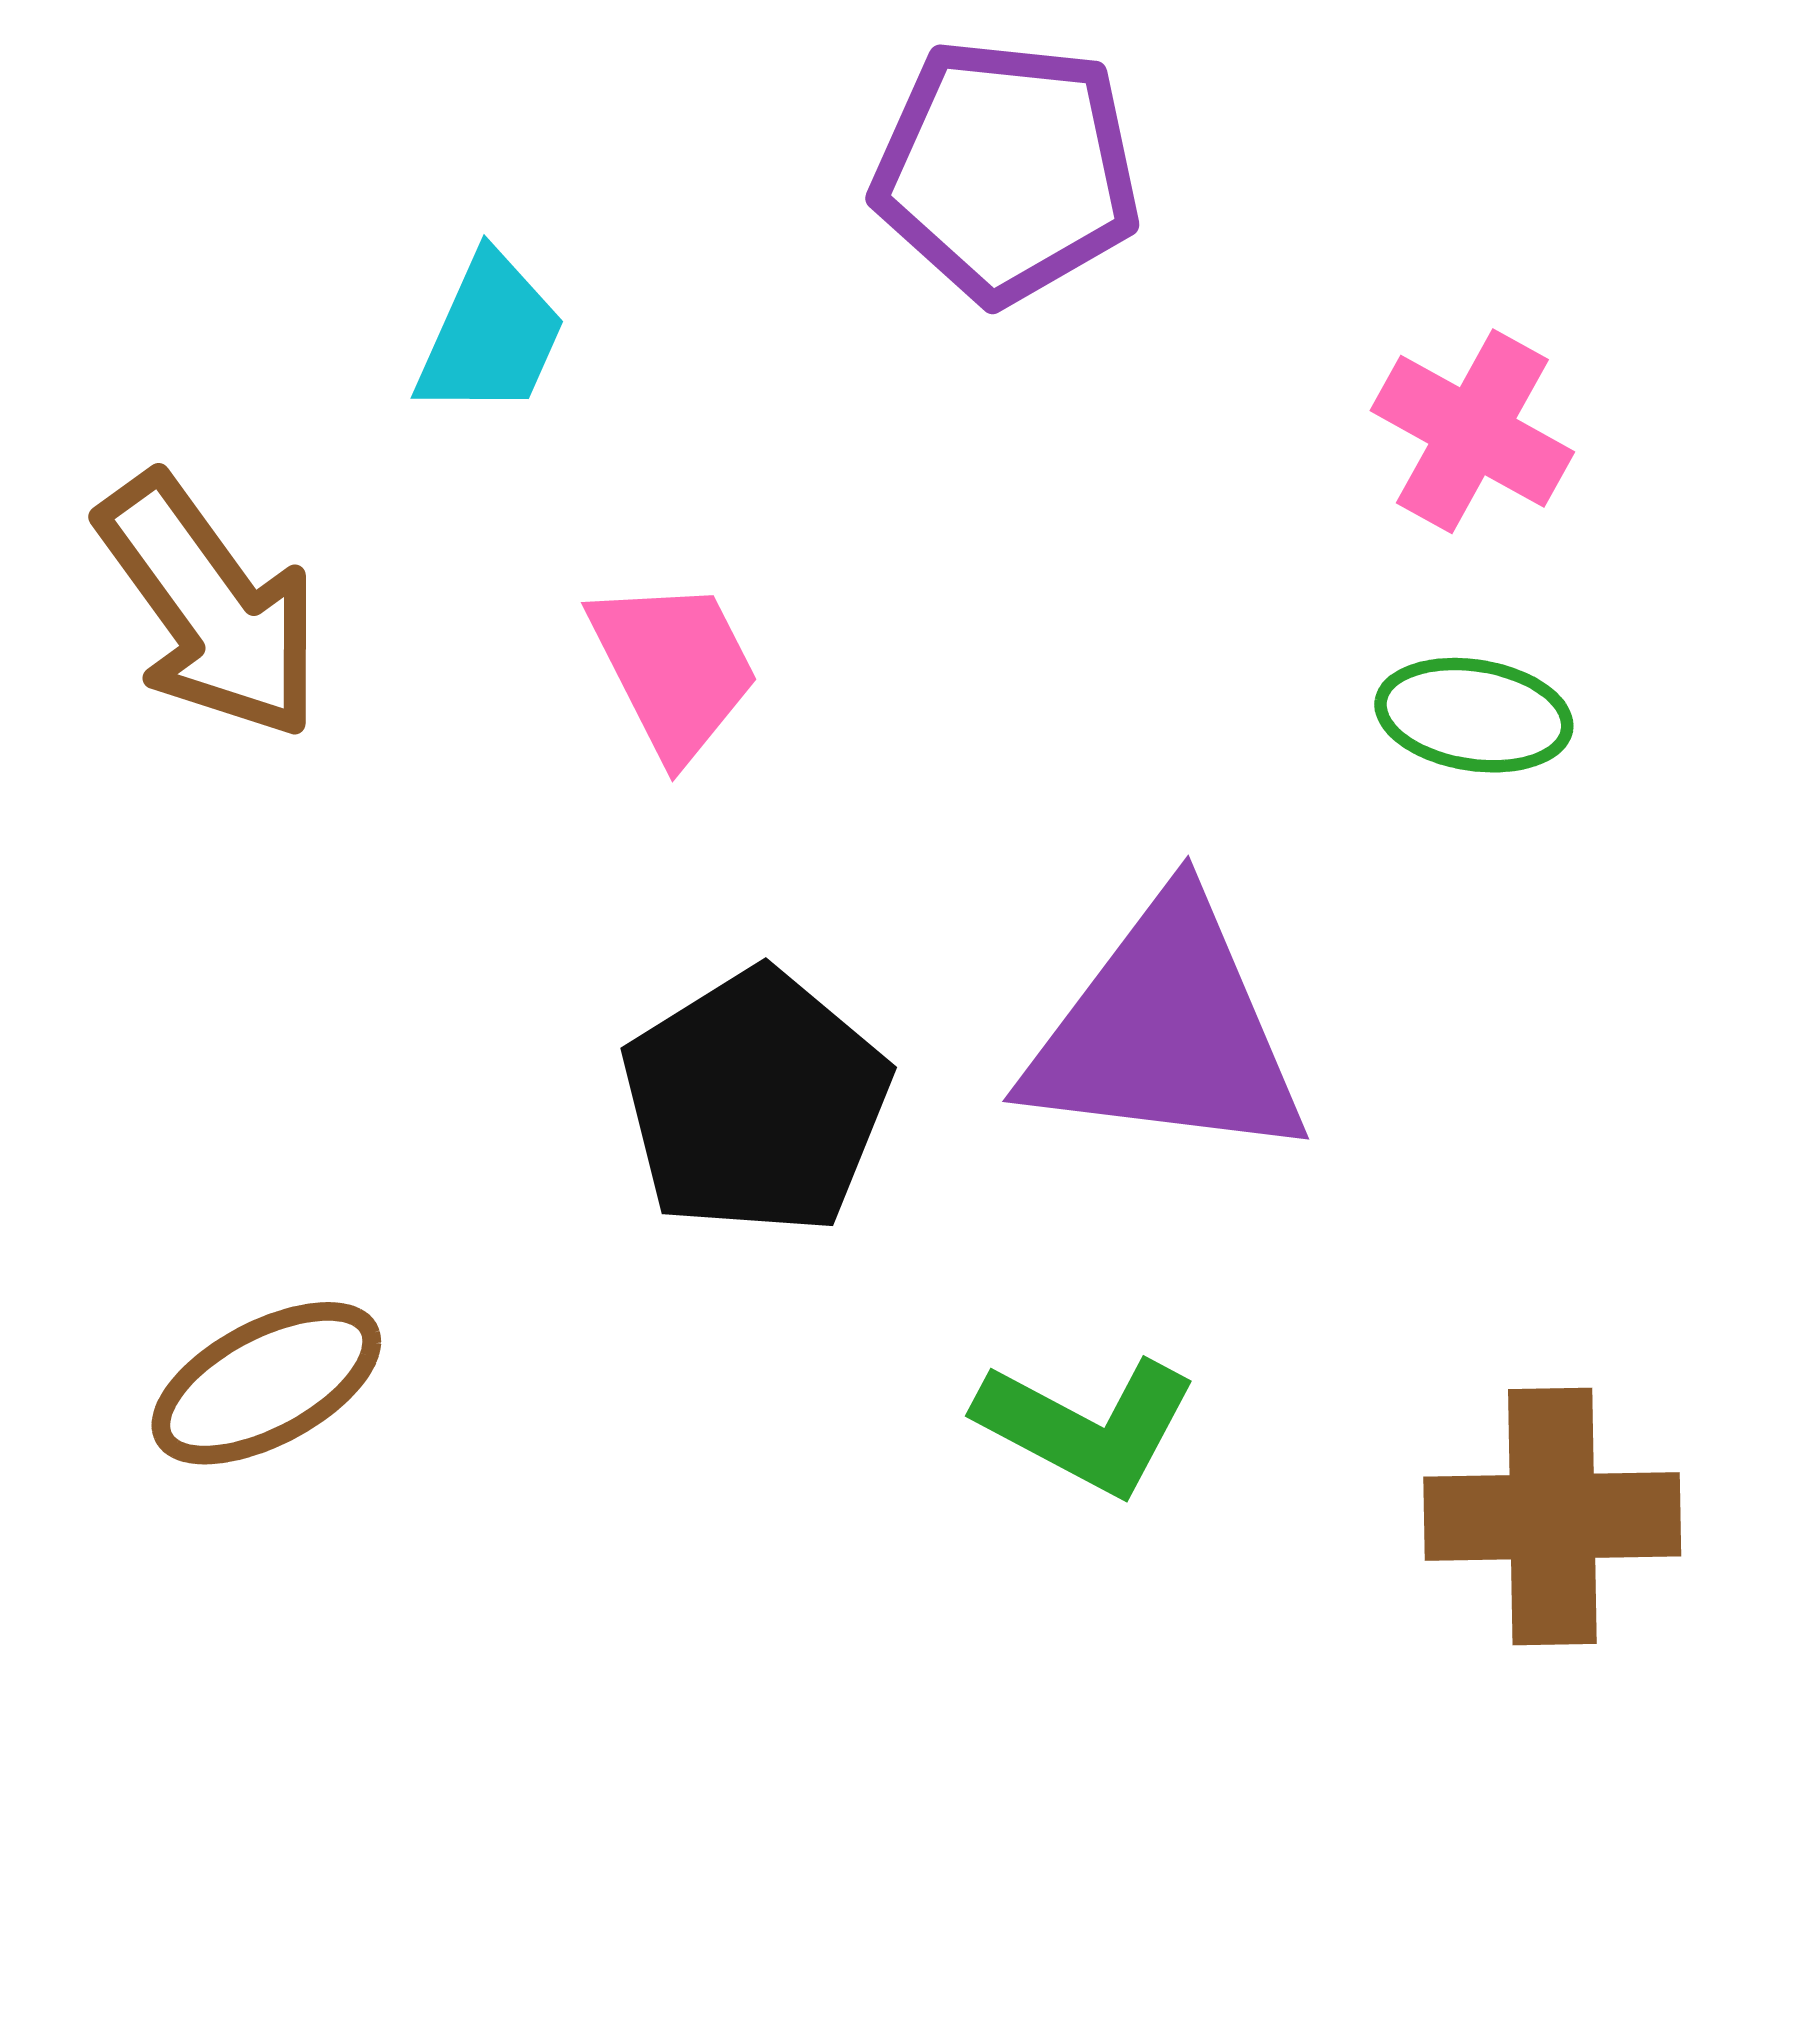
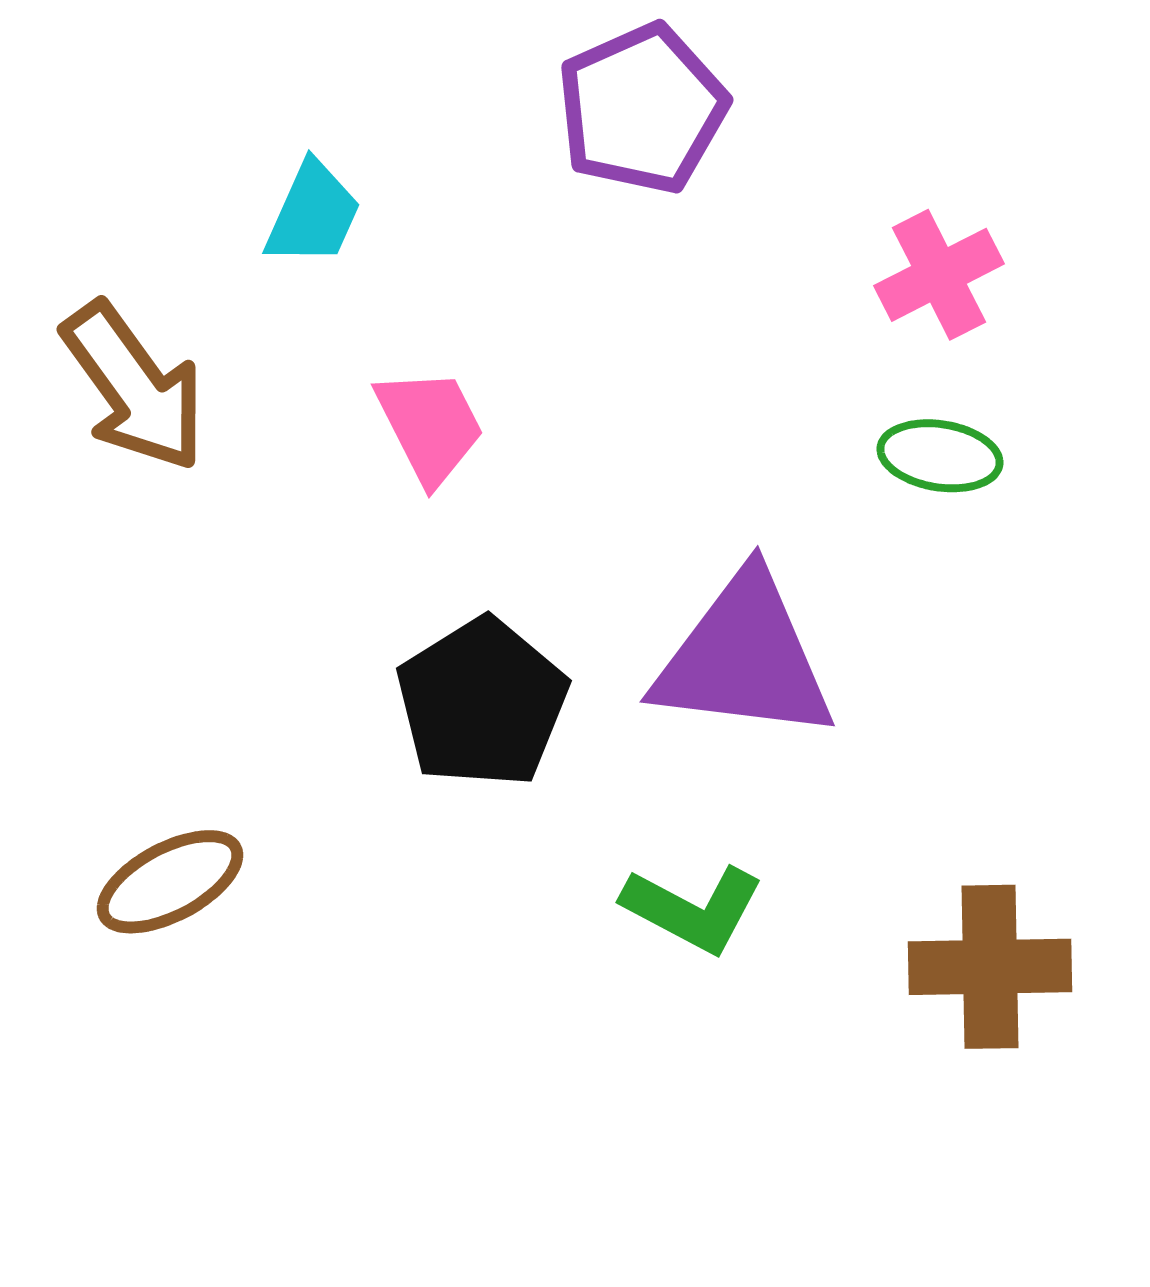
purple pentagon: (1007, 171) -> (642, 109), turned -30
pink cross: (1472, 431) -> (939, 275), turned 34

